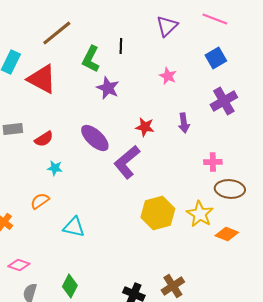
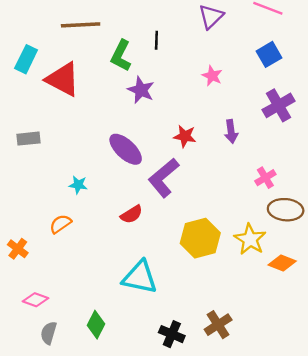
brown line: (57, 33) -> (81, 25), turned 36
red semicircle: (44, 139) -> (132, 214), moved
pink cross: (213, 162) -> (265, 178), turned -30
cyan triangle: (74, 227) -> (140, 277), moved, size x1.4

